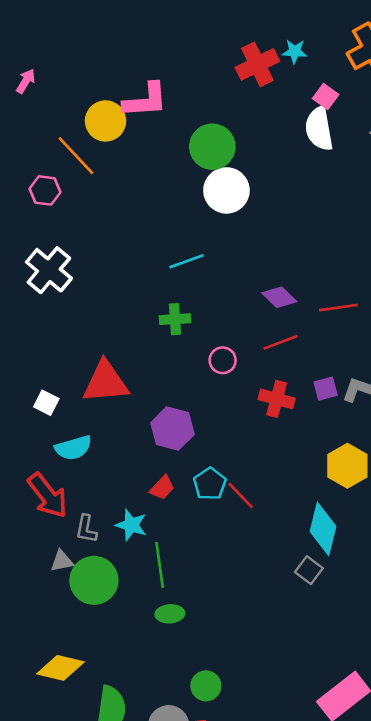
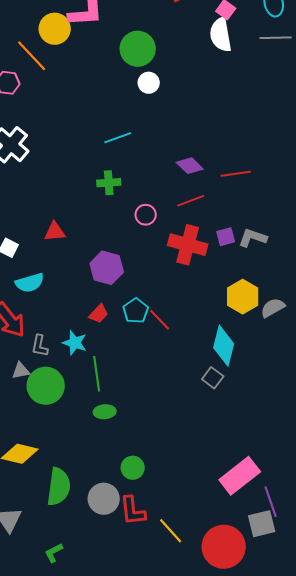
white circle: (226, 190) -> (149, 83), size x0.6
red triangle: (106, 382) -> (55, 232), size x0.6
red cross: (277, 399) -> (188, 245), size x1.4

